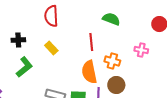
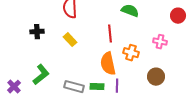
green L-shape: (24, 67) -> (41, 75), moved
brown circle: (116, 85) -> (156, 77), moved

